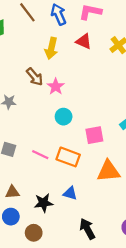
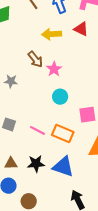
yellow arrow: (51, 48) -> (51, 34), turned 72
blue triangle: (70, 193) -> (63, 167), size x1.6
black star: (44, 203) -> (36, 164), moved

